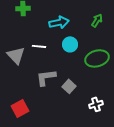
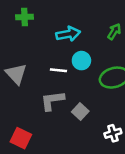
white line: (39, 46) -> (58, 70), moved
red square: (20, 108) -> (21, 138), turned -36

